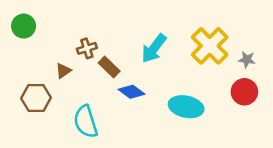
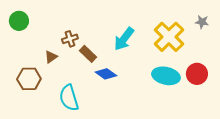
gray star: (247, 60) -> (202, 22), moved
cyan ellipse: (186, 107) -> (166, 76), moved

